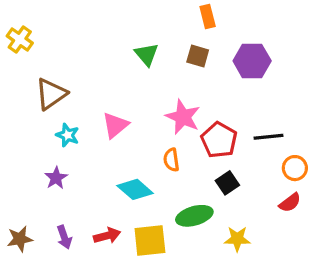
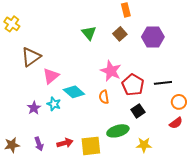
brown square: (198, 56) -> (120, 34), turned 32
pink triangle: (115, 125) -> (51, 76), moved
cyan star: (68, 135) -> (54, 104), moved
cyan diamond: (135, 189) -> (74, 92), moved

